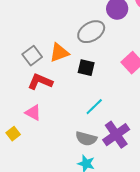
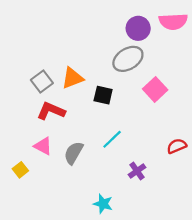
gray ellipse: (91, 32) -> (128, 59), moved
purple cross: (116, 135) -> (137, 171), size x0.6
gray semicircle: (86, 139) -> (74, 153), moved, turned 105

